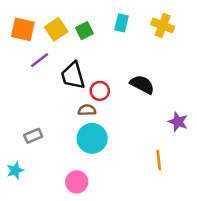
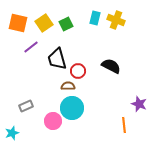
yellow cross: (163, 25) -> (116, 20), moved
purple star: (178, 122) -> (139, 104), moved
pink circle: (77, 182) -> (53, 121), moved

